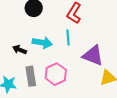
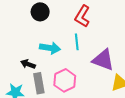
black arrow: (20, 50) -> (28, 64), moved

